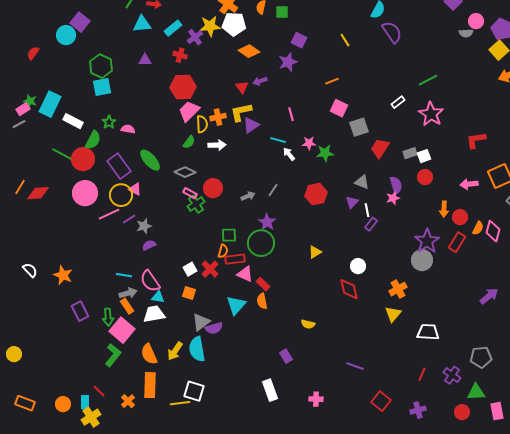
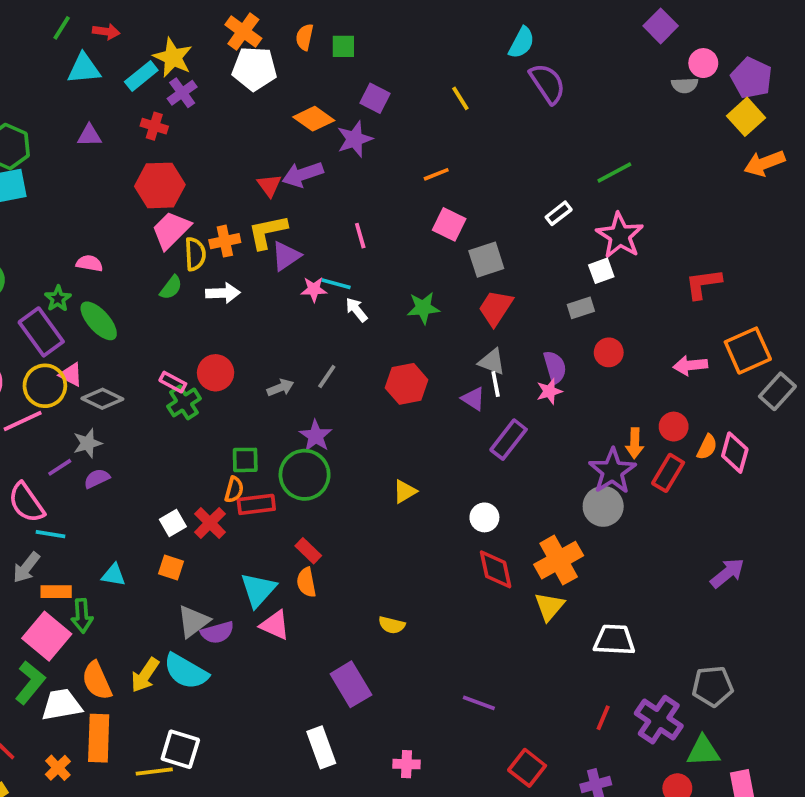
yellow star: (210, 26) -> (173, 57), moved, turned 30
orange diamond: (249, 51) -> (314, 119), moved
purple arrow: (260, 81) -> (303, 174), size x1.5
green star: (109, 122) -> (58, 299), moved
pink semicircle: (128, 129) -> (89, 263), moved
pink star: (309, 143) -> (314, 289), moved
red trapezoid: (380, 148) -> (496, 308), moved
white square: (424, 156) -> (601, 271), moved
gray diamond: (185, 172) -> (102, 399), moved
purple triangle: (352, 202) -> (473, 399), turned -40
orange arrow: (444, 209) -> (635, 443), moved
white line: (367, 210) -> (496, 384), moved
purple line: (129, 219) -> (60, 467), moved
purple rectangle: (371, 224) -> (509, 440), size x1.5
pink triangle: (245, 274) -> (275, 625), moved
pink semicircle: (150, 281) -> (26, 503), moved
red diamond: (349, 289) -> (496, 569), moved
orange cross: (398, 289) -> (559, 560), size x1.4
gray arrow: (128, 293) -> (26, 568), moved, turned 144
orange rectangle: (127, 306) -> (56, 592), turned -56
white trapezoid: (154, 314) -> (62, 705), moved
green arrow: (108, 317) -> (82, 616), moved
cyan semicircle: (197, 349) -> (186, 671), turned -50
purple rectangle: (286, 356) -> (351, 684), size x1.6
purple cross: (452, 375) -> (659, 720), size x1.4

